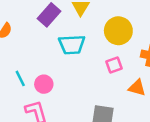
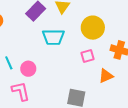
orange triangle: (137, 88) -> (106, 76), turned -42

